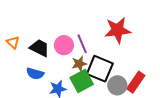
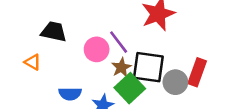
black trapezoid: (40, 48) -> (54, 32), moved

